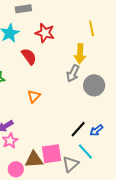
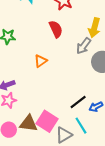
red semicircle: (29, 56) -> (56, 29), moved
pink square: (51, 154) -> (47, 121), turned 30

